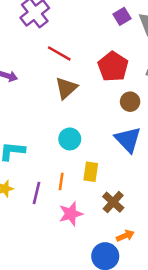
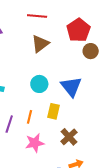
red line: (59, 53) -> (37, 16), turned -30
brown circle: (130, 102) -> (91, 51), moved
blue triangle: (128, 140) -> (71, 87), moved

